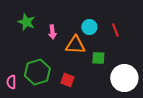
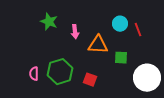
cyan circle: (89, 27) -> (120, 24), moved
pink semicircle: (11, 82) -> (34, 74), moved

